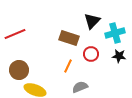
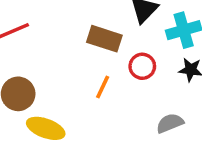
gray semicircle: (80, 87) -> (170, 123), moved

